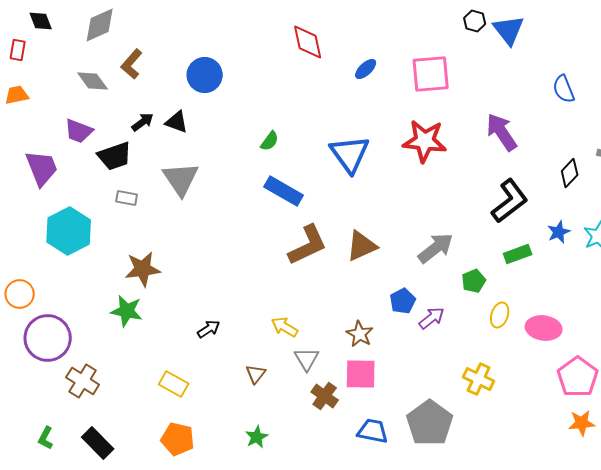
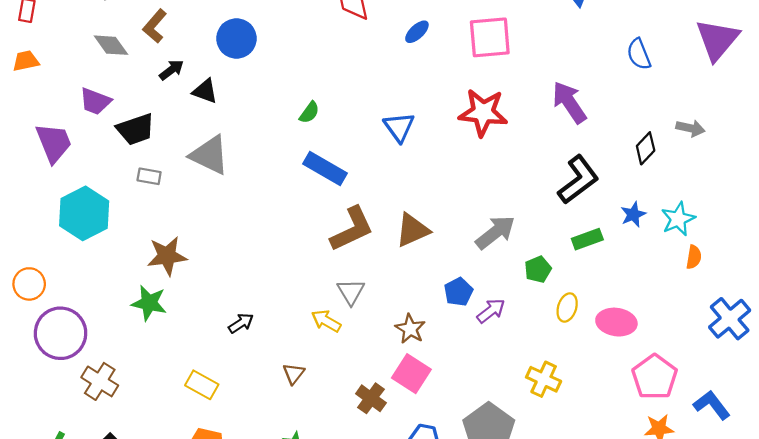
black arrow: (143, 122) -> (171, 70), moved
blue triangle: (350, 154) -> (399, 127), size x0.7
gray triangle: (181, 179) -> (210, 155), turned -30
gray triangle: (307, 359) -> (351, 292), moved
pink square: (361, 374) -> (411, 374), turned 32

